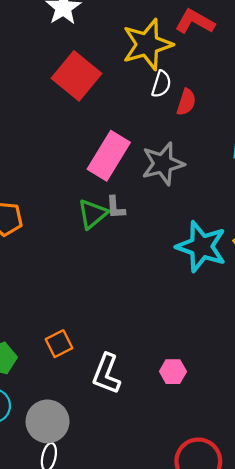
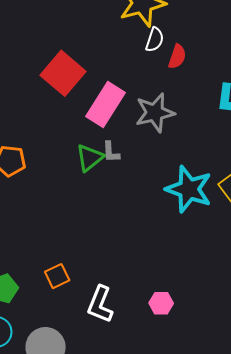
red square: (76, 76) -> (63, 73), moved

